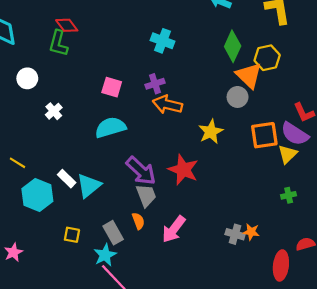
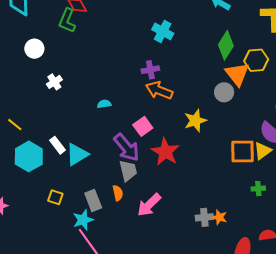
pink square: (112, 87) -> (143, 126), moved, turned 30
cyan semicircle: (110, 127) -> (104, 104), size x0.5
orange square: (264, 135) -> (242, 152), moved
gray cross: (235, 234) -> (204, 217), turned -30

